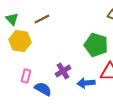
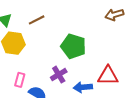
green pentagon: (96, 45) -> (73, 46), moved

